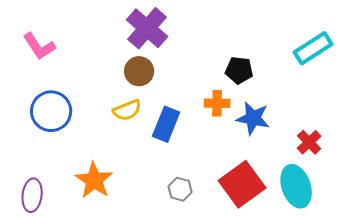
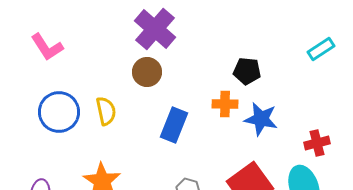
cyan rectangle: (313, 48) -> (321, 49), size x0.7
yellow semicircle: (127, 110) -> (106, 111), moved, turned -80
red cross: (309, 142) -> (317, 143), turned 30

